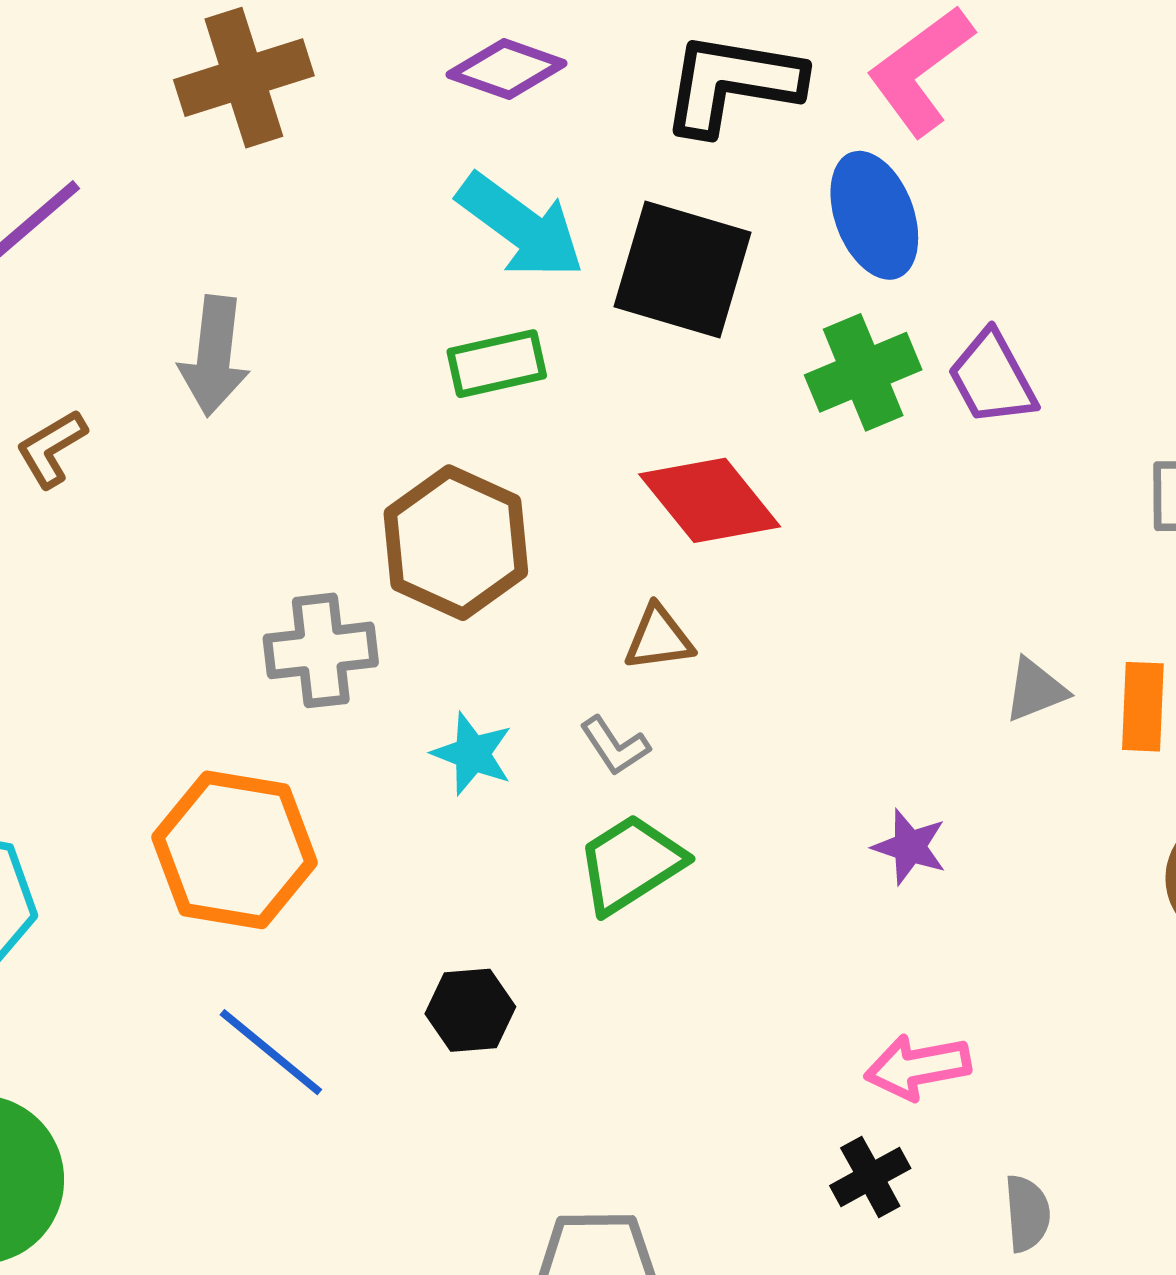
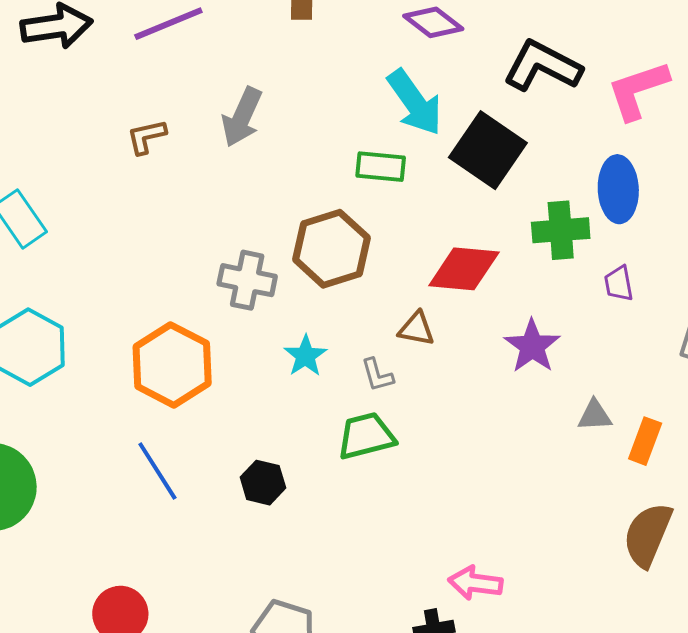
blue ellipse: (874, 215) -> (618, 189), moved
purple trapezoid: (992, 378) -> (619, 284), moved, size x0.7
red diamond: (710, 500) -> (464, 269), turned -64
purple star: (910, 847) -> (532, 346), moved, size x1.4

